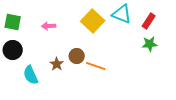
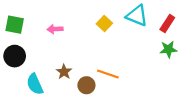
yellow square: (93, 21) -> (104, 23), size x0.6
brown circle: (77, 56) -> (86, 85), moved

